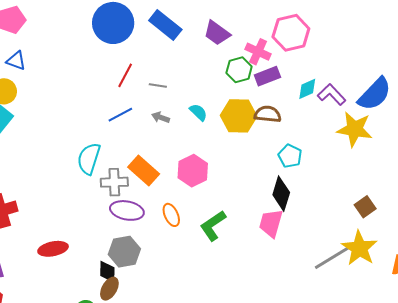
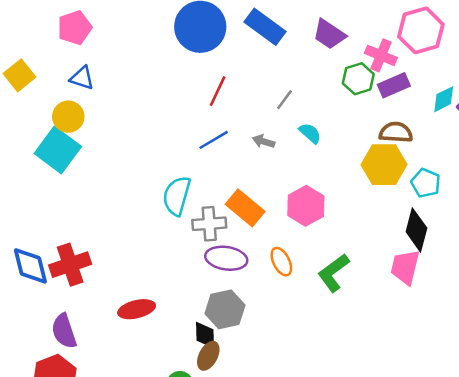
gray line: (158, 86) -> (284, 100), moved, turned -60
yellow hexagon: (239, 116) -> (384, 165), moved

